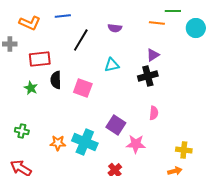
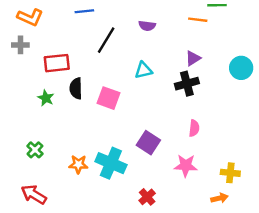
orange L-shape: (30, 23) -> (30, 17), moved
cyan circle: (196, 28) -> (241, 68), moved
green cross: (22, 131) -> (35, 150), turned 32
pink star: (136, 144) -> (186, 166), moved

